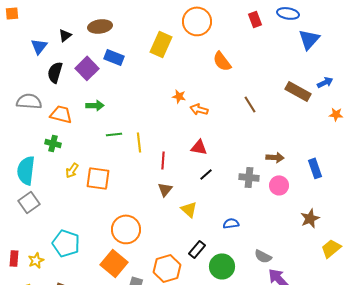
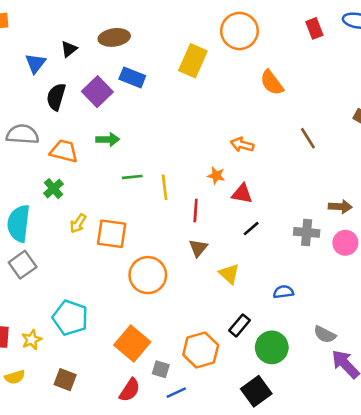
orange star: (179, 96) -> (216, 176), moved
green cross: (53, 143) -> (54, 189), turned 35
orange circle: (126, 229) -> (148, 275), moved

